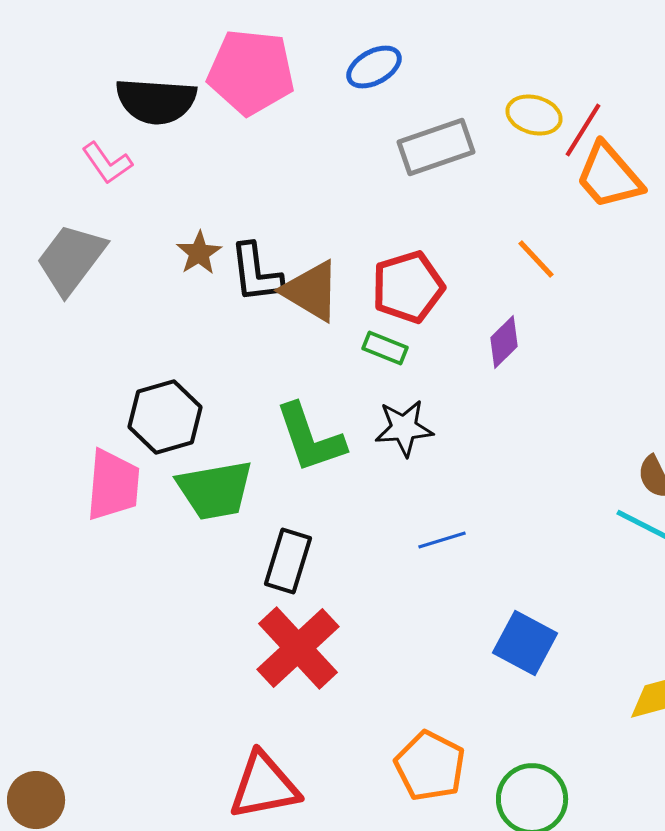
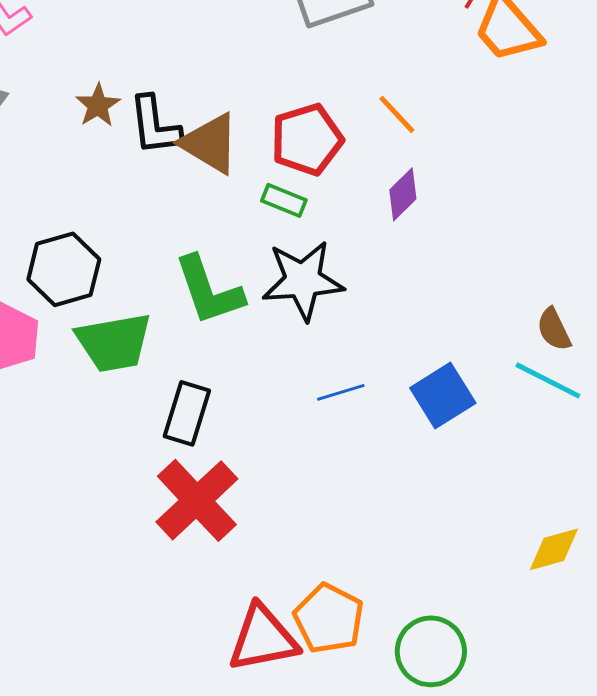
orange line: (536, 259) -> (397, 114), moved
black star: (404, 428) -> (303, 280), size x1.4
blue square: (525, 643) -> (443, 395), moved, turned 30
red triangle: (264, 786) -> (263, 638), moved

